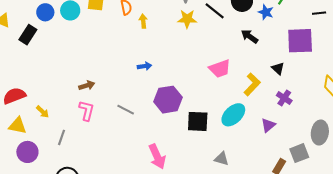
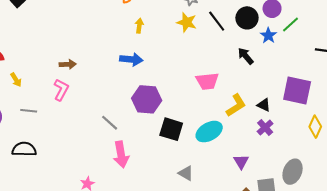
yellow arrow: (143, 21) -> (139, 26), moved
purple square: (300, 41) -> (297, 91), moved
blue arrow: (144, 66) -> (131, 59), size x1.5
black triangle: (278, 68) -> (264, 105), moved, turned -32
gray line: (126, 110) -> (110, 123), moved
purple triangle: (268, 125) -> (241, 162), moved, turned -35
gray line: (61, 137) -> (29, 111), turned 63

